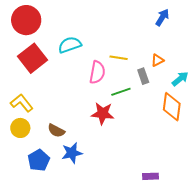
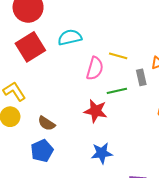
blue star: (72, 153) -> (102, 153), moved
blue pentagon: (39, 160) -> (42, 151), moved

